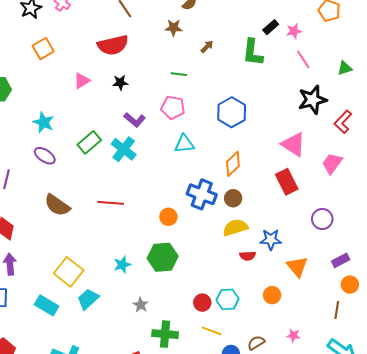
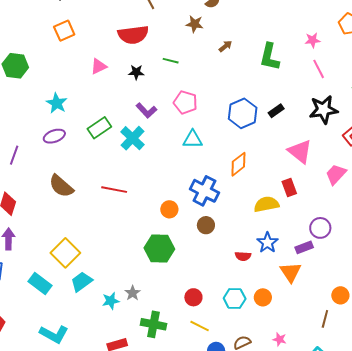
black rectangle: (271, 27) -> (276, 111), moved
green line: (179, 74) -> (171, 61), moved
purple ellipse: (45, 156) -> (54, 136), turned -60
red rectangle: (287, 182) -> (289, 188), size x0.7
brown circle: (233, 198) -> (206, 225), moved
yellow semicircle: (235, 228) -> (266, 204), moved
blue star: (271, 239) -> (267, 243), turned 30
purple rectangle: (341, 260) -> (304, 247), moved
cyan star: (122, 265) -> (111, 301), moved
cyan hexagon: (228, 299) -> (235, 299), moved

